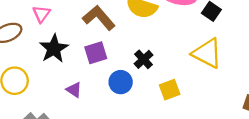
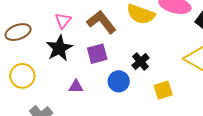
pink triangle: (41, 14) -> (63, 21), moved
purple triangle: (74, 90) -> (76, 86), turned -35

